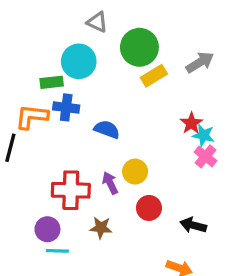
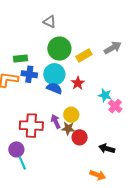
green circle: (139, 47) -> (59, 49), moved
cyan circle: (79, 61) -> (54, 74), moved
red star: (191, 123) -> (78, 83), moved
cyan star: (204, 135) -> (105, 95), moved
brown star: (101, 228) -> (68, 128), moved
cyan line: (57, 251) -> (22, 163), turned 64

